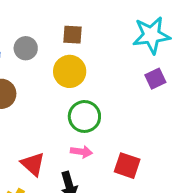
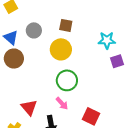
cyan star: (151, 35) -> (107, 40), moved, size x0.7
pink arrow: (81, 152) -> (62, 103), turned 32

